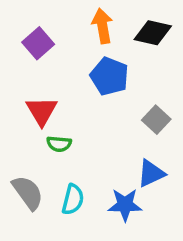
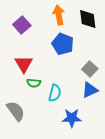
black diamond: (153, 33) -> (88, 19), turned 70
blue triangle: (151, 173) -> (90, 90), moved
cyan semicircle: (73, 199) -> (55, 93), moved

